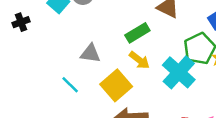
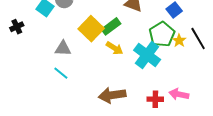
gray triangle: (90, 54) -> (63, 48), moved
yellow square: (116, 85) -> (91, 29), moved

